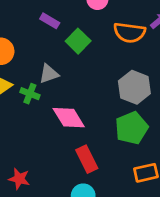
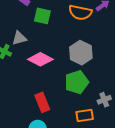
green square: (78, 41) -> (42, 16), turned -36
pink diamond: (69, 118) -> (40, 59), moved, turned -35

